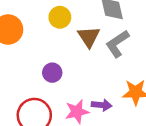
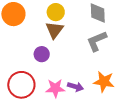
brown triangle: (89, 37) -> (54, 30), moved

